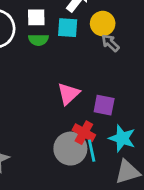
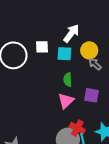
green semicircle: (38, 40) -> (68, 80), moved, turned 88
purple square: (104, 105) -> (92, 95), moved

